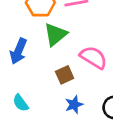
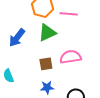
pink semicircle: (94, 57) -> (71, 57), turned -55

